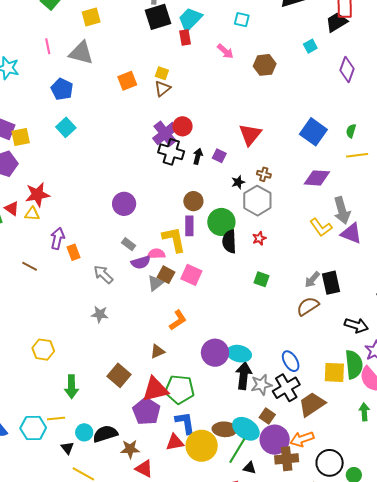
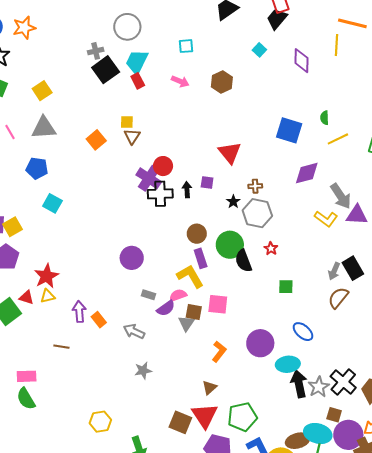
purple circle: (215, 353) -> (260, 343), moved
blue ellipse: (291, 361) -> (303, 332), moved
red triangle: (155, 389) -> (205, 416), moved, turned -32

